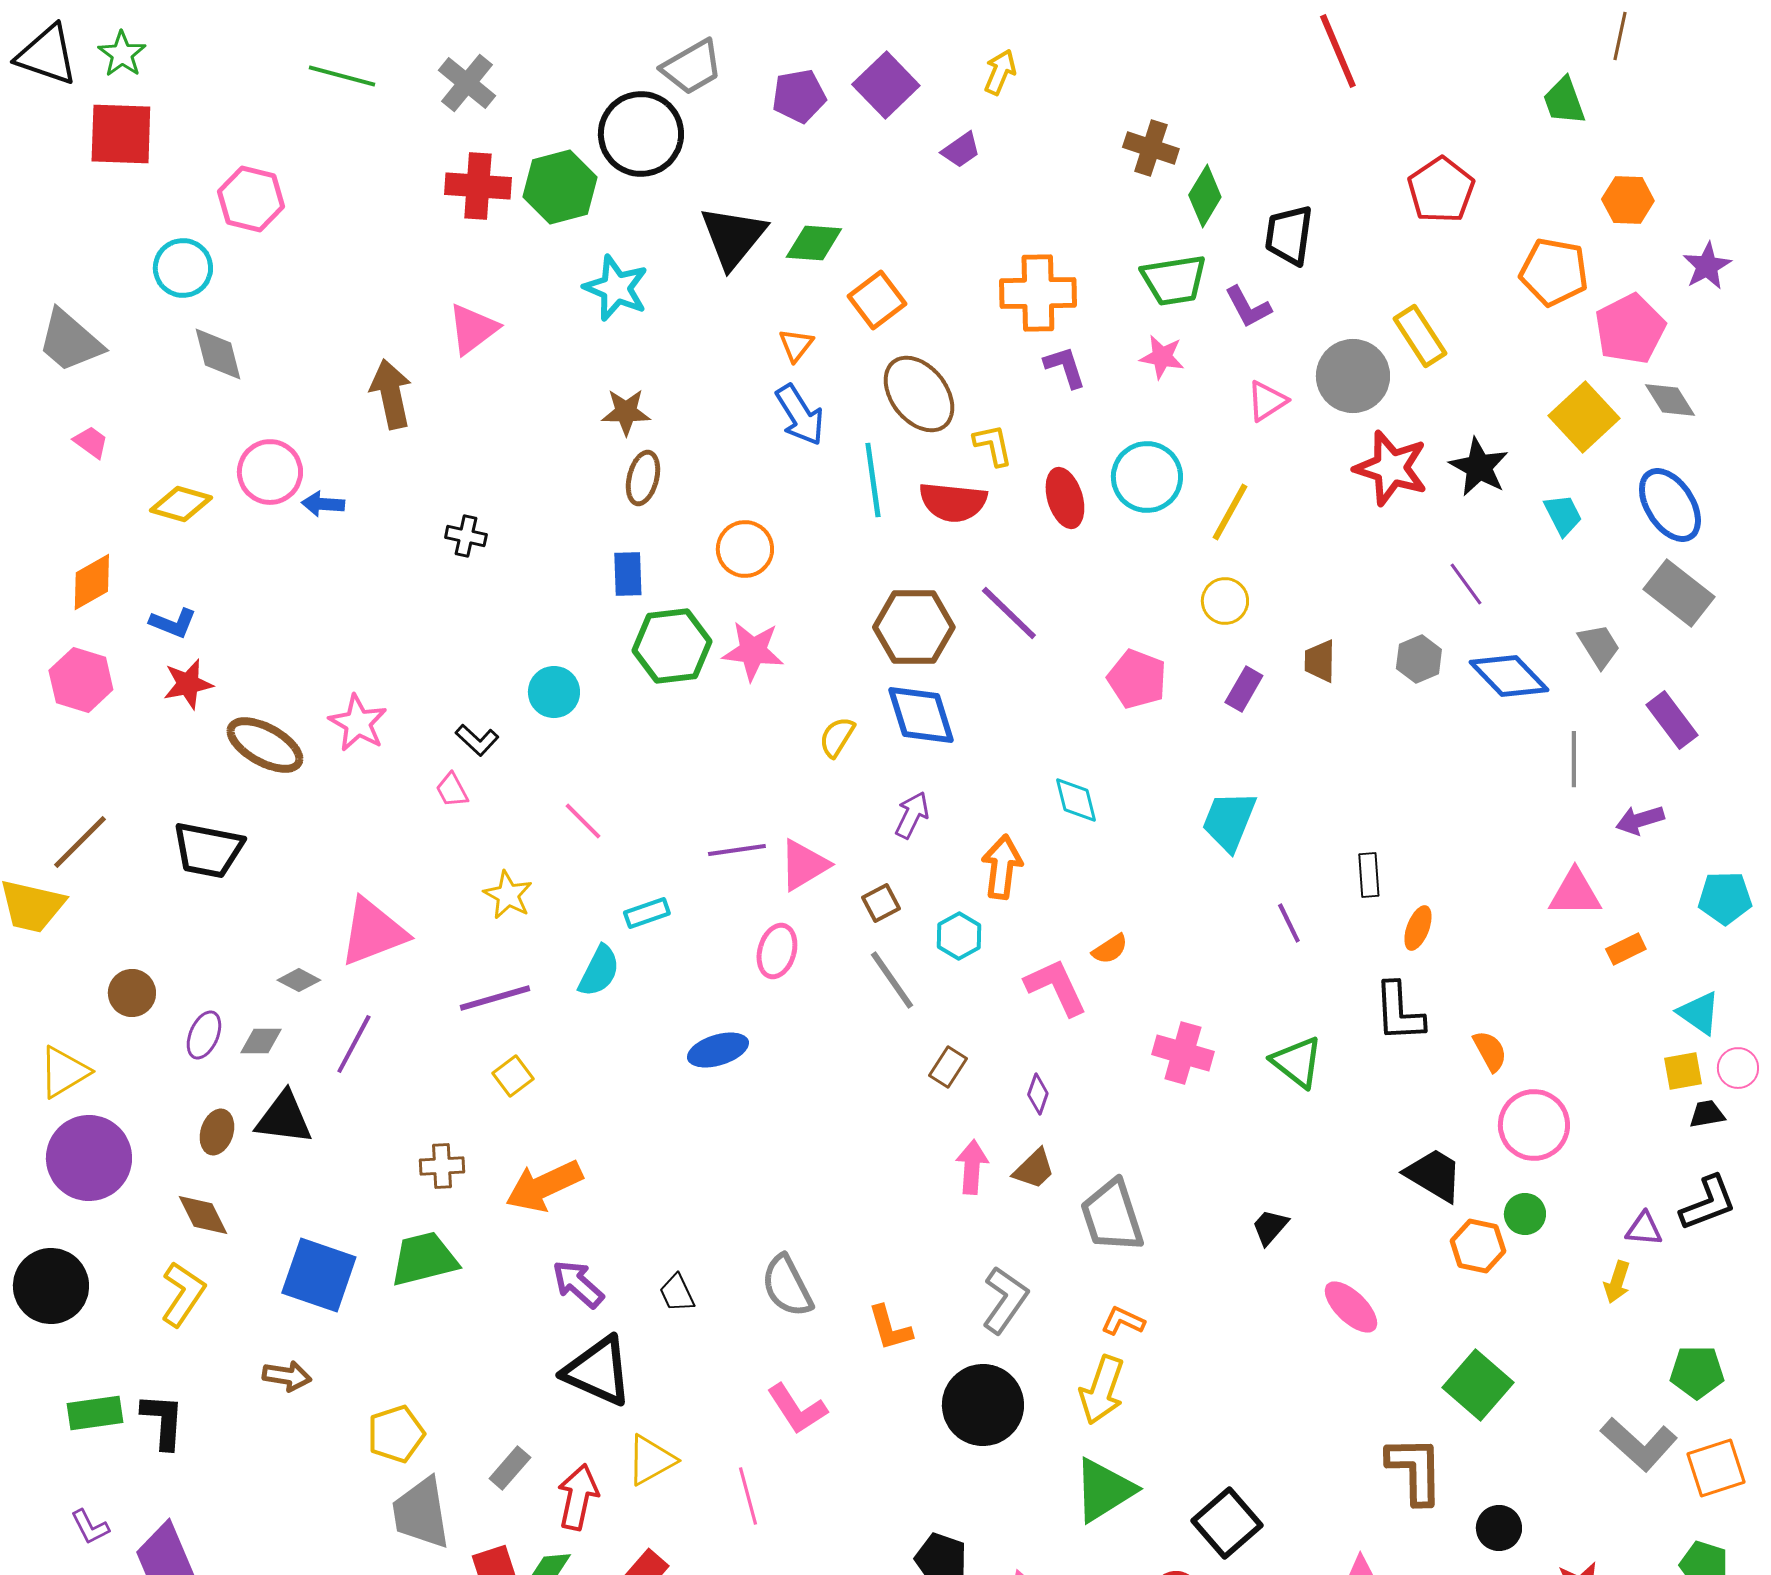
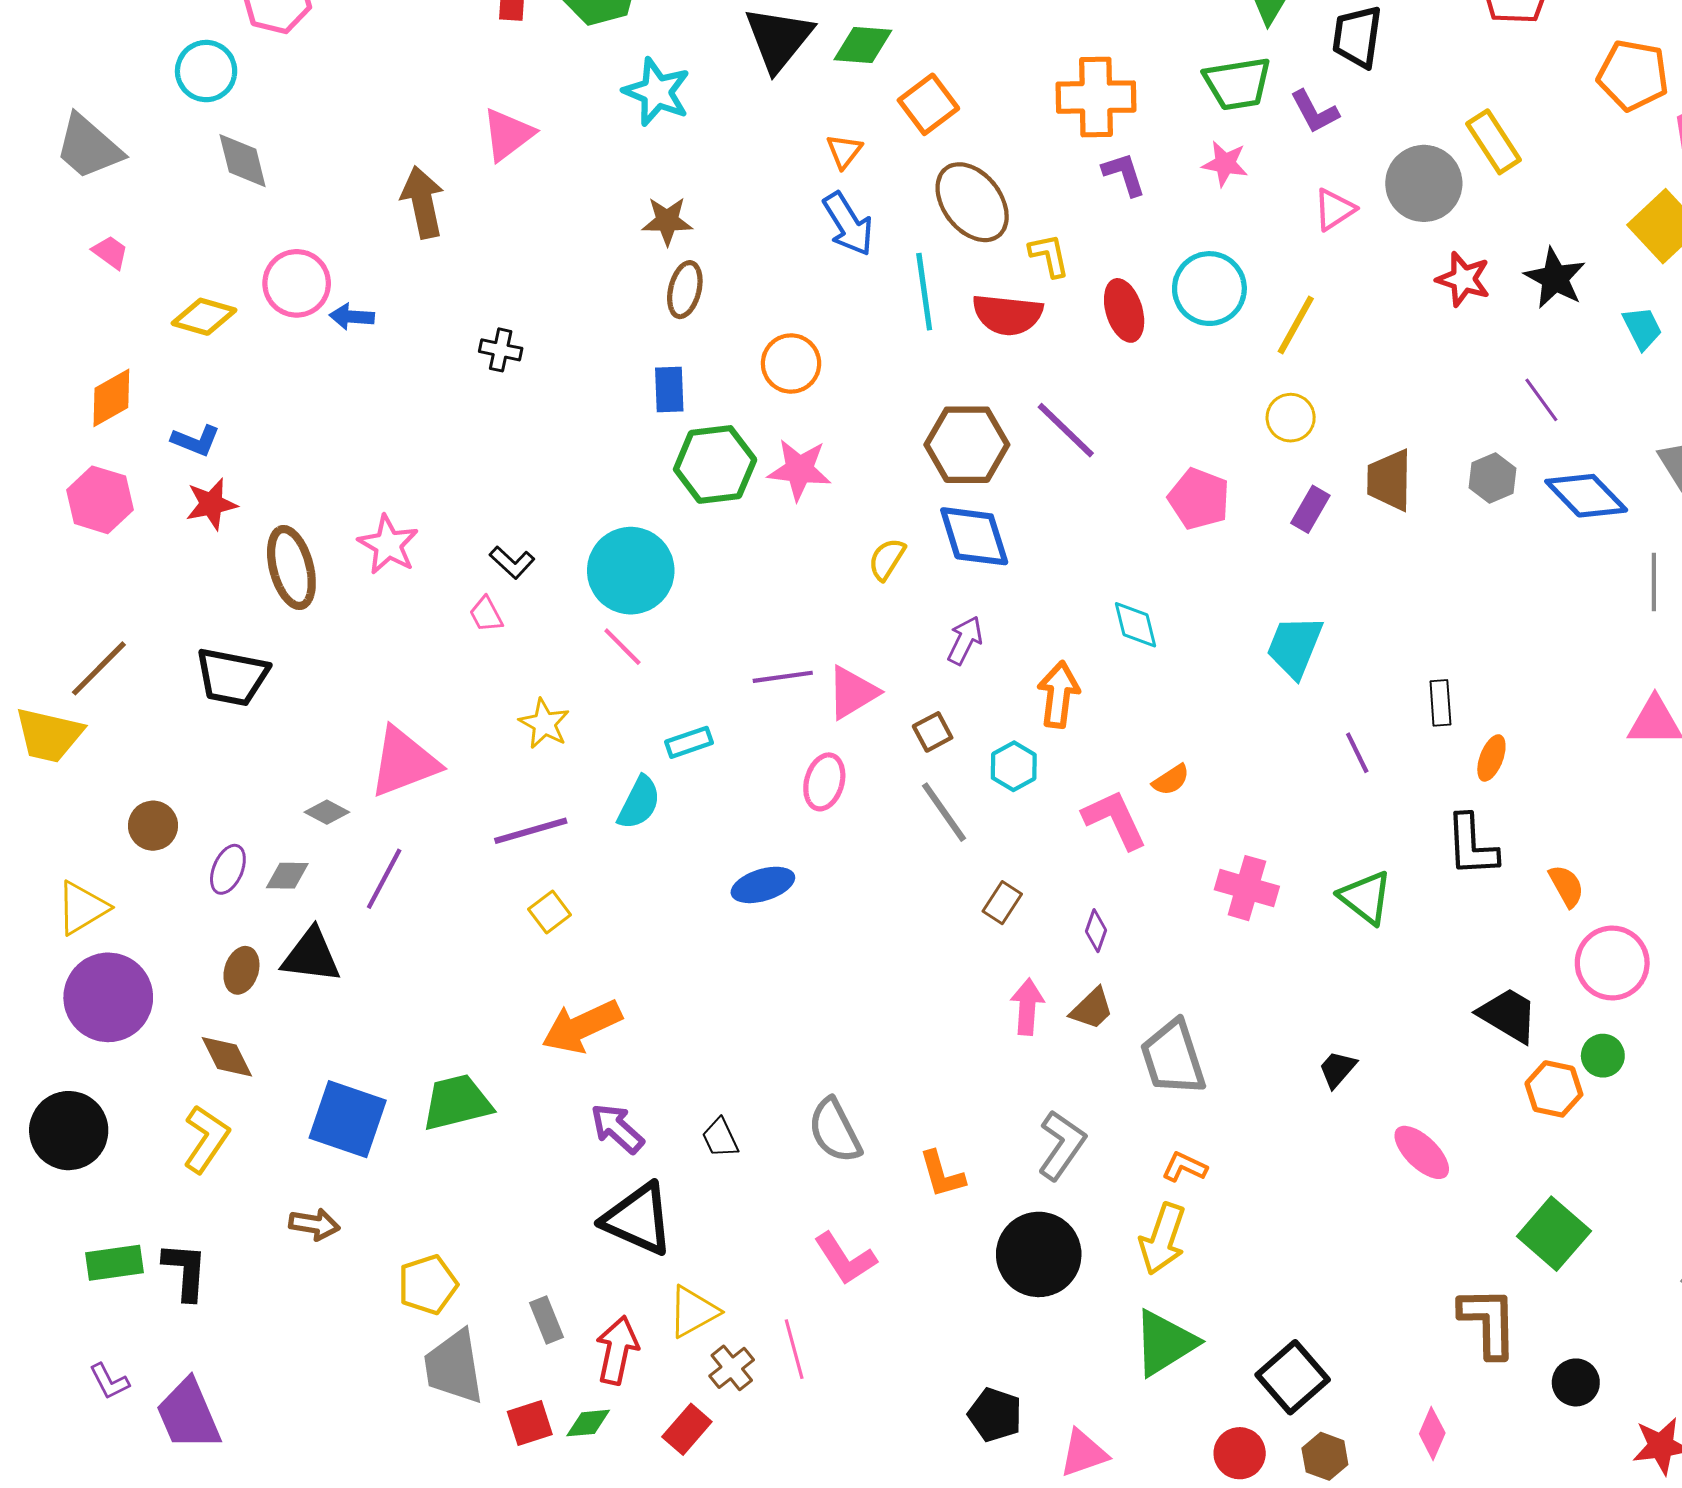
red star: (1391, 468) -> (1463, 279), size x0.7
brown trapezoid: (1320, 661) -> (1389, 480), size x1.4
cyan circle: (554, 692) -> (631, 571), moved, size x1.6
brown ellipse: (265, 745) -> (291, 568), turned 46
brown cross: (442, 1166) -> (732, 1368), moved, turned -36
gray rectangle: (510, 1468) -> (546, 1320), turned -63

